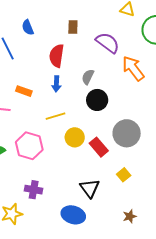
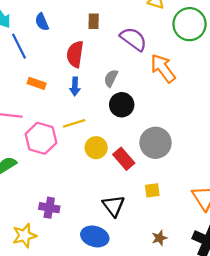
orange rectangle: (24, 91) -> (37, 83), moved
pink hexagon: (29, 146) -> (41, 138), moved
yellow square: (124, 175) -> (152, 190), turned 32

